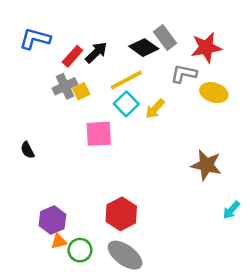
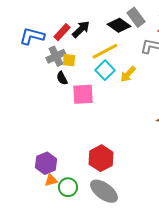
blue L-shape: (35, 39) -> (32, 36), moved
yellow square: (81, 91) -> (69, 60), turned 32
black semicircle: (27, 150) -> (62, 78), moved

